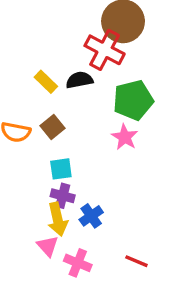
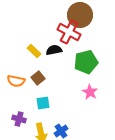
pink star: (125, 137) -> (90, 92), moved
purple cross: (63, 196) -> (19, 119), moved

